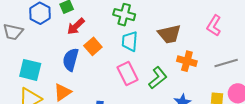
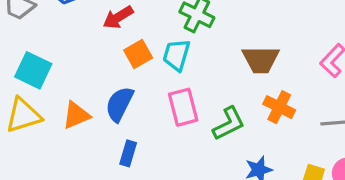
cyan trapezoid: (130, 41) -> (176, 55), moved
blue semicircle: (71, 60) -> (119, 104), moved

